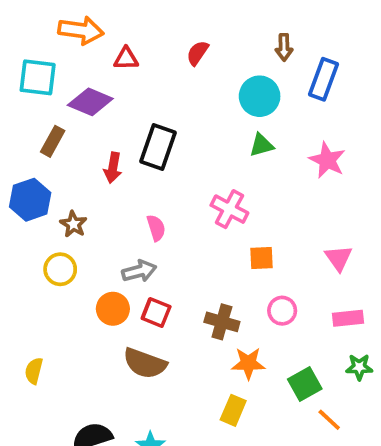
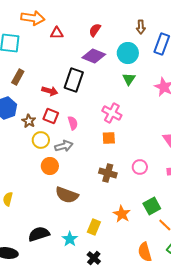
purple diamond: (90, 102) -> (94, 56), moved
green triangle: (261, 145) -> (129, 79), turned -40
red arrow: (113, 168) -> (50, 91), turned -84
orange square: (261, 258) -> (109, 138), moved
yellow circle: (60, 269) -> (41, 140), moved
red square: (156, 313) -> (51, 116), moved
orange star: (248, 363) -> (122, 214), moved, turned 30
yellow rectangle: (233, 410) -> (94, 227), moved

